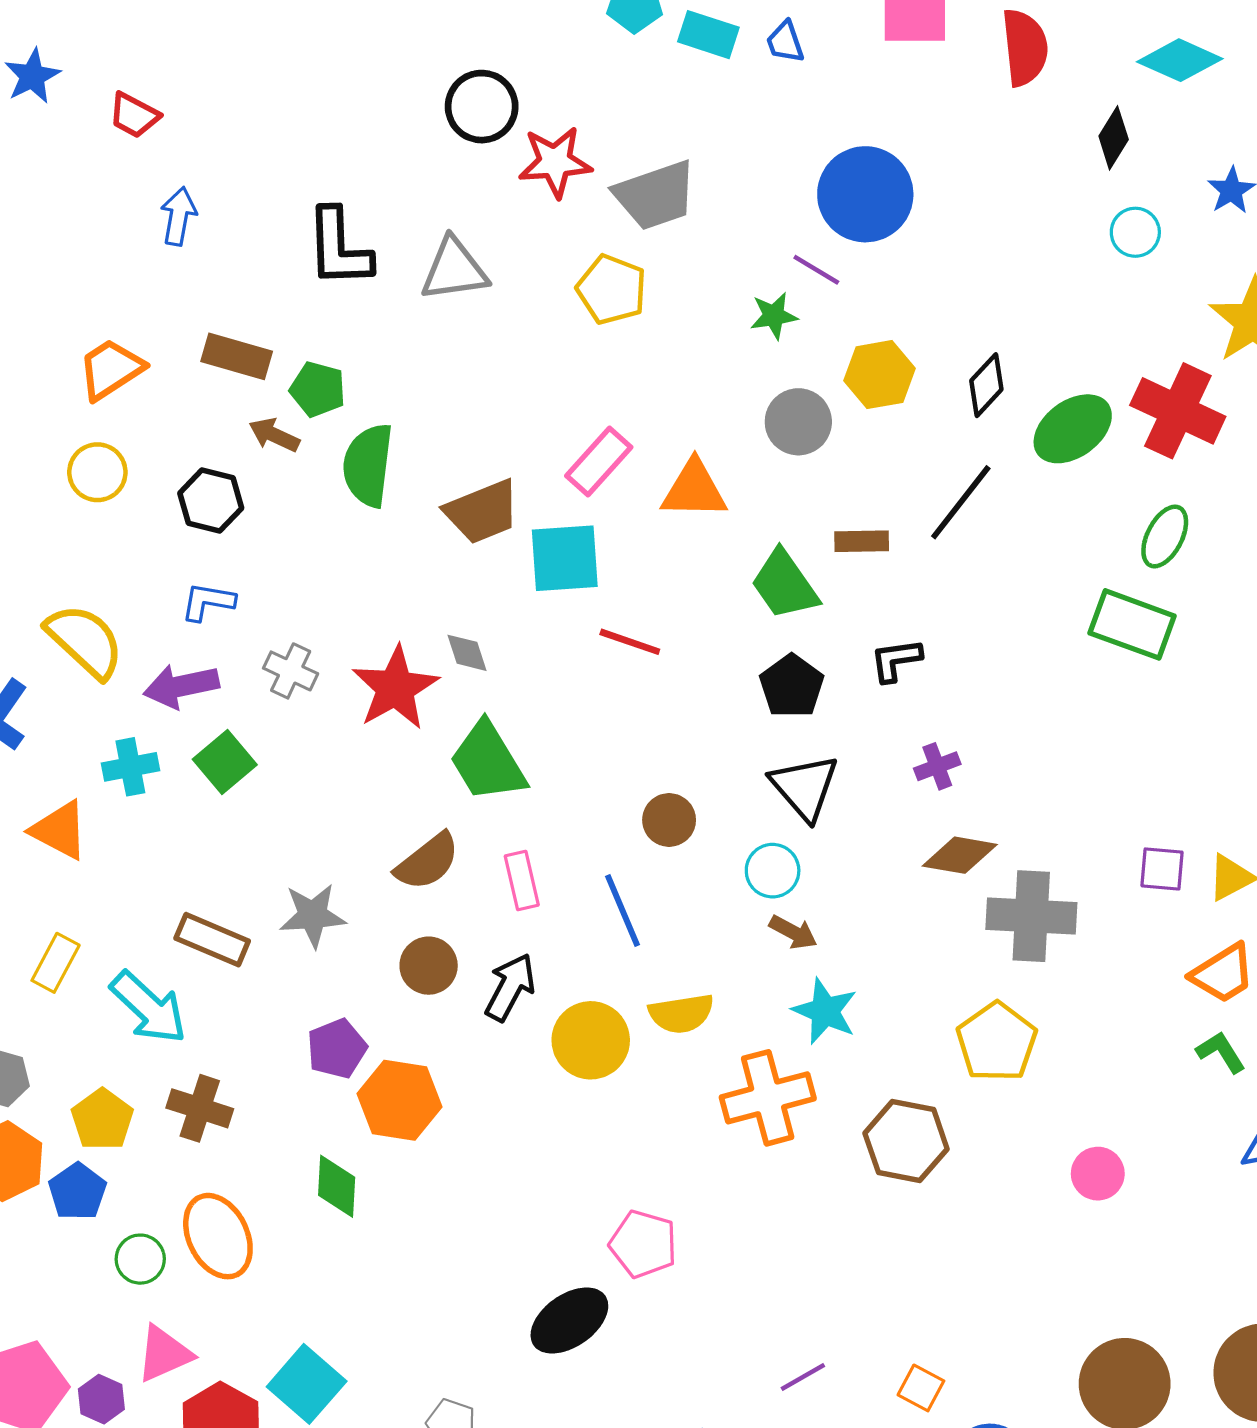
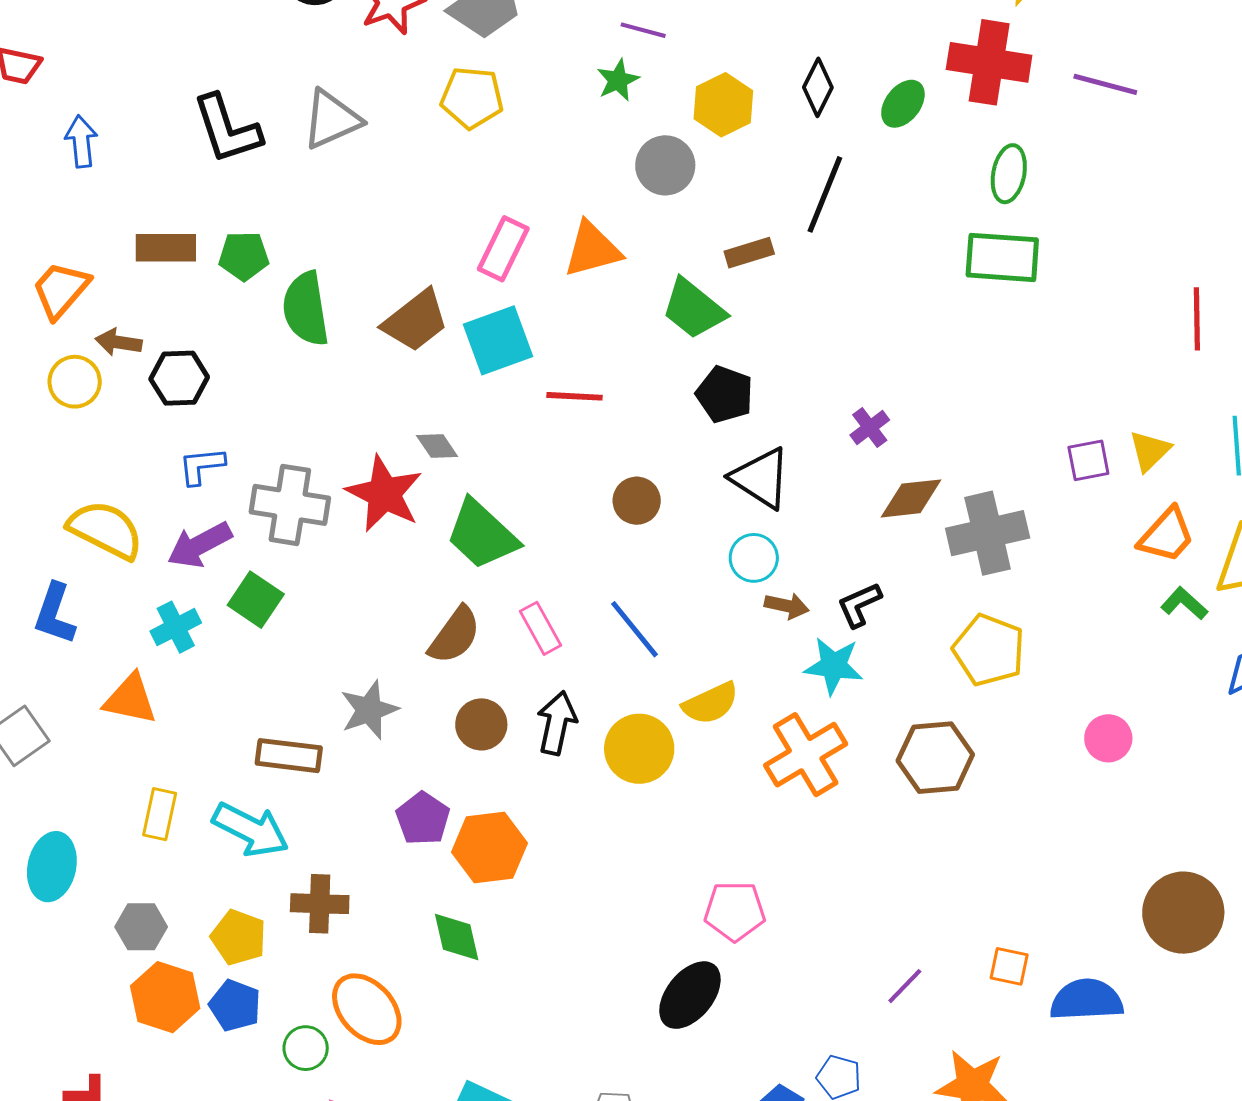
green ellipse: (1073, 429) -> (903, 104), size x0.7
brown arrow: (274, 435) -> (119, 342), moved
black L-shape: (896, 660) -> (859, 605), moved
gray cross: (291, 671) -> (290, 505), size x1.6
brown circle: (669, 820) -> (637, 501), moved

